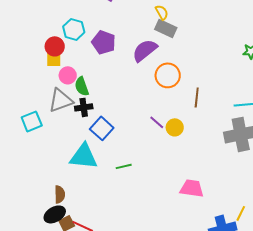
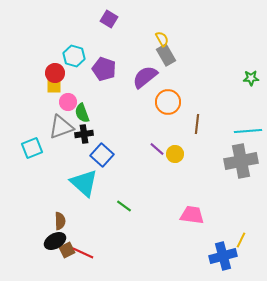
gray rectangle: (166, 28) -> (166, 55), turned 35
cyan triangle: (84, 156) -> (84, 183), turned 36
green line: (124, 166) -> (124, 206), moved, turned 49

